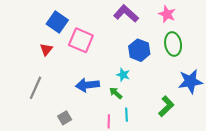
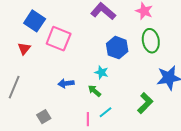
blue arrow: (87, 85) -> (66, 83), size x0.7
cyan line: (127, 115) -> (106, 112), turned 56

